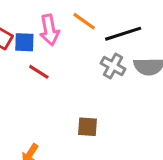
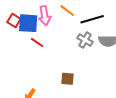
blue square: (24, 42) -> (28, 23), size x1.5

